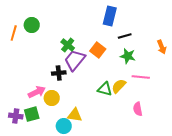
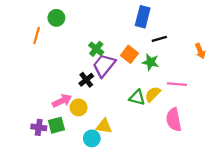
green circle: (32, 25) -> (56, 18), moved
green star: (128, 56) -> (150, 62), moved
black cross: (59, 73) -> (86, 80), turned -32
pink semicircle: (138, 109) -> (174, 120), size x1.5

